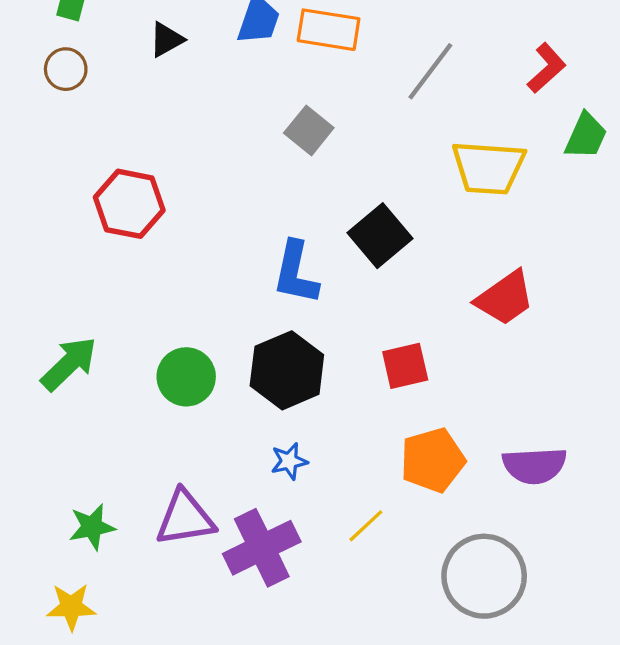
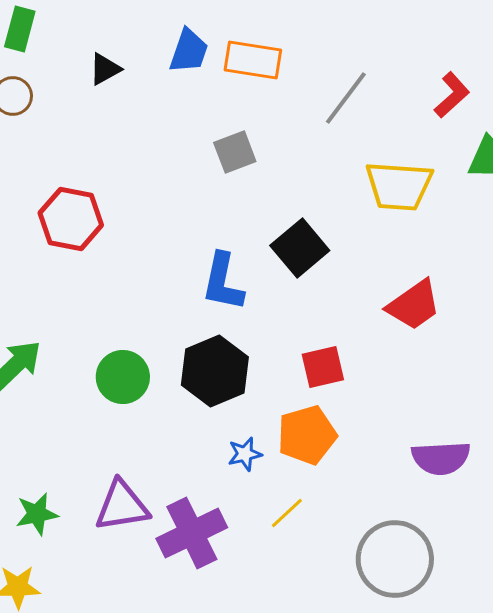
gray square: (309, 130) -> (235, 152), turned 30
orange pentagon: (433, 460) -> (307, 435), moved
blue star: (289, 461) -> (245, 454), moved

